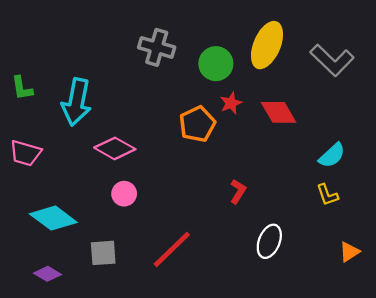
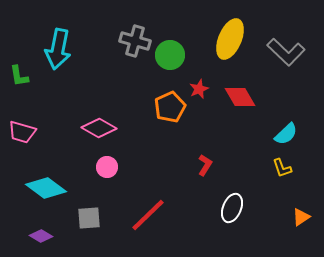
green circle: (216, 64) -> (170, 55), moved
cyan arrow: (77, 102) -> (58, 49), moved

